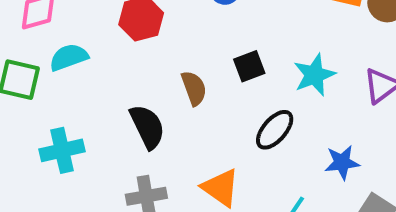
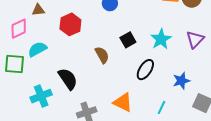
black semicircle: (147, 127) -> (68, 79), moved

